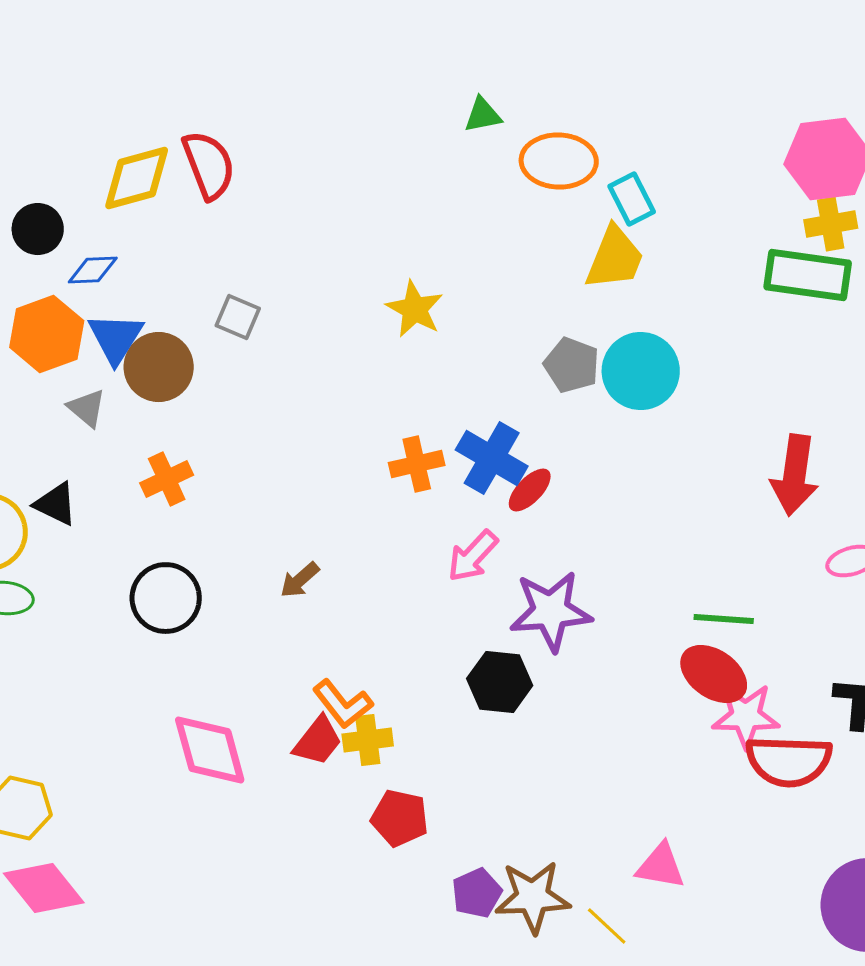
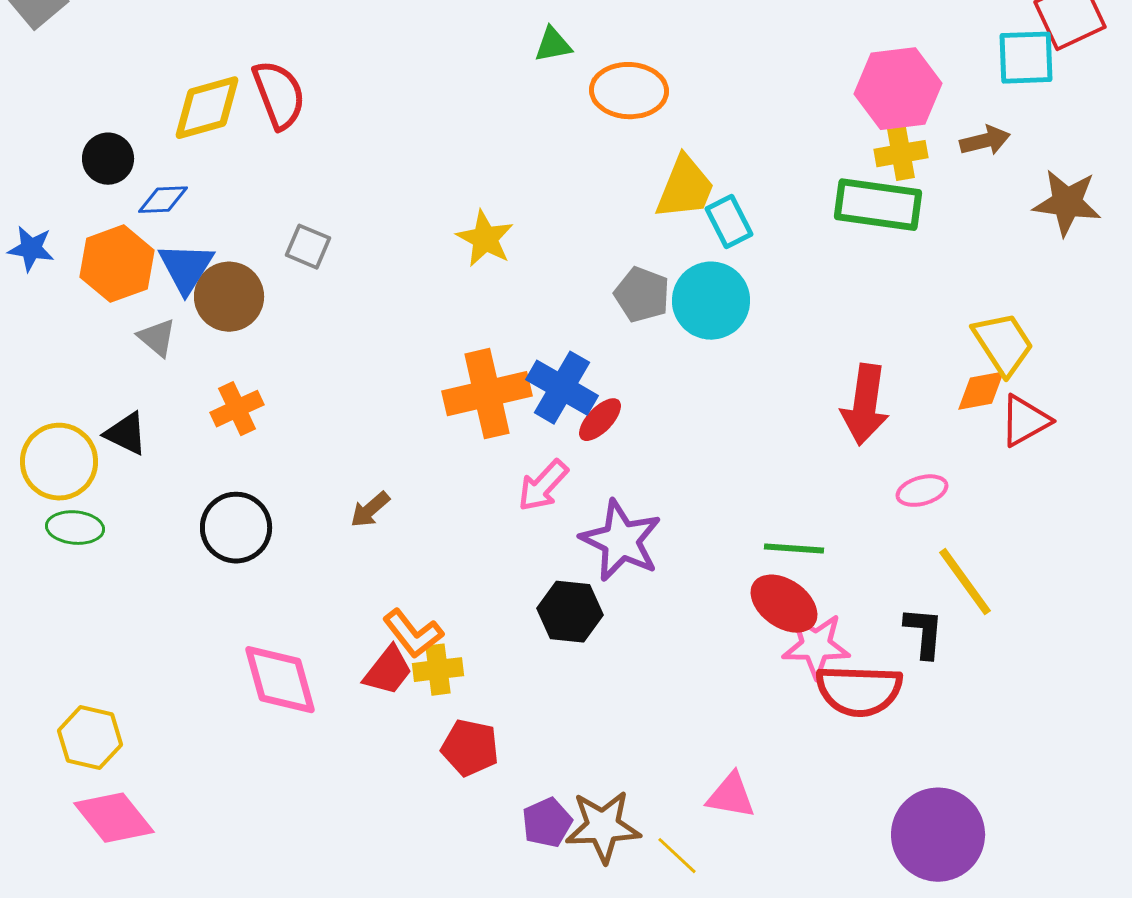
cyan rectangle: (632, 199) -> (729, 222), moved
orange cross: (417, 464) -> (487, 394), size x1.6
purple star: (551, 611) -> (621, 541), turned 30

